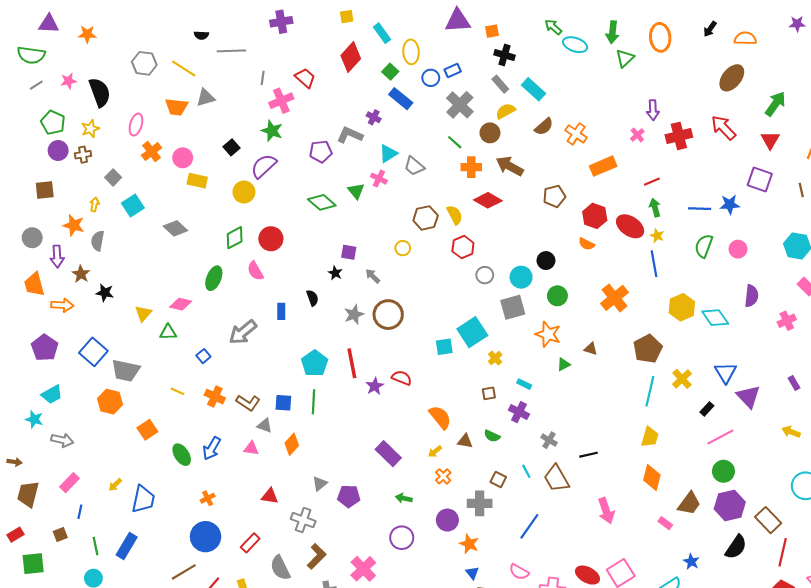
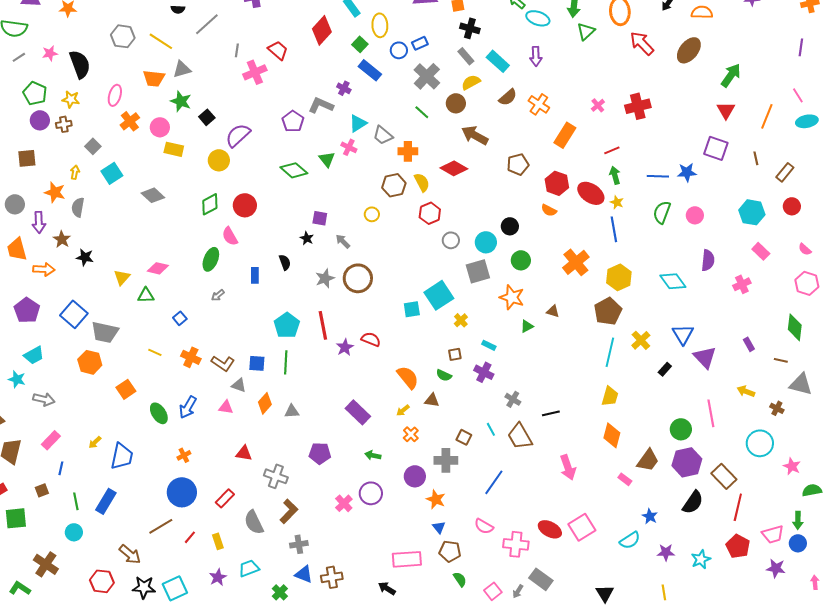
gray line: (231, 51) -> (207, 24), turned -40
purple arrow: (653, 110) -> (536, 56), moved
red arrow: (723, 128) -> (642, 43), moved
yellow star: (90, 129) -> (71, 99), turned 30
green star: (272, 131) -> (181, 101), moved
purple pentagon: (321, 152) -> (293, 121), turned -30
orange rectangle: (603, 166) -> (565, 135), turned -35
orange cross: (471, 167) -> (408, 151), moved
green ellipse: (214, 278) -> (211, 259), moved
yellow hexagon: (682, 307) -> (619, 277), moved
gray arrow: (243, 332) -> (218, 295), size x0.5
green semicircle: (492, 436) -> (444, 375), moved
pink line: (720, 437) -> (711, 413), moved, turned -72
gray triangle: (320, 484) -> (292, 411), moved, turned 35
pink cross: (363, 569) -> (344, 503), moved, size x0.7

